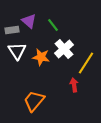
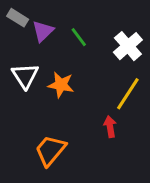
purple triangle: (29, 21) -> (43, 31), turned 35
gray rectangle: (12, 30) -> (18, 18), moved, turned 40
white cross: (64, 49) -> (128, 46), moved

